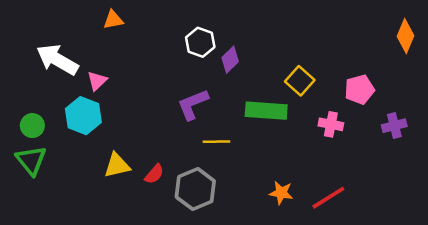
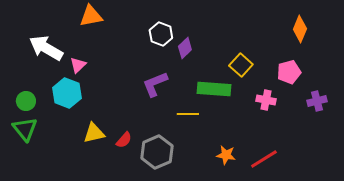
orange triangle: (113, 20) -> (91, 16), size x1.4
orange diamond: (406, 36) -> (300, 29), moved
yellow line: (216, 142) -> (188, 114), moved

